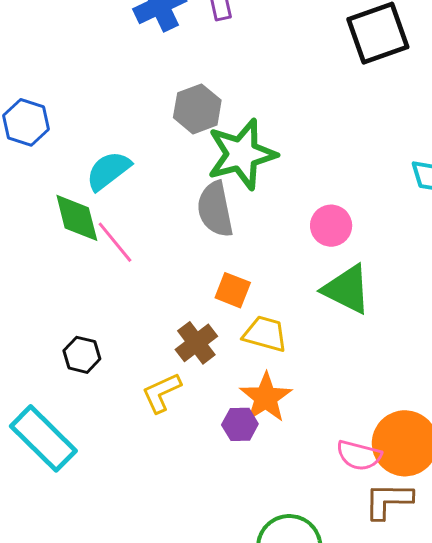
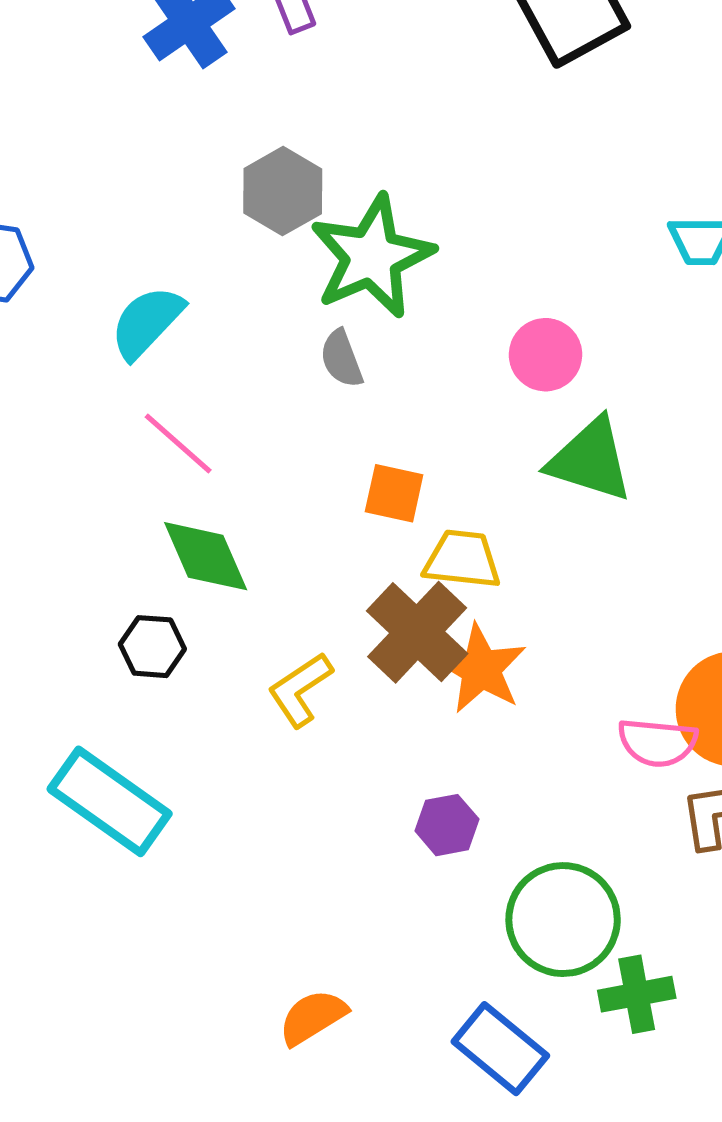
gray semicircle: (215, 209) -> (341, 359), size x0.6
green diamond: (77, 218) -> (206, 556), moved
brown cross: (196, 343) -> (417, 632), moved, size x1.4
purple hexagon: (240, 424) -> (447, 825), moved

